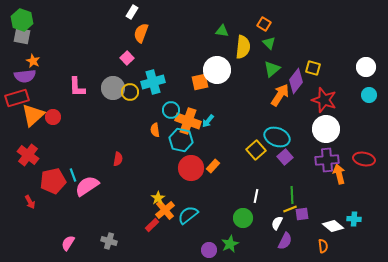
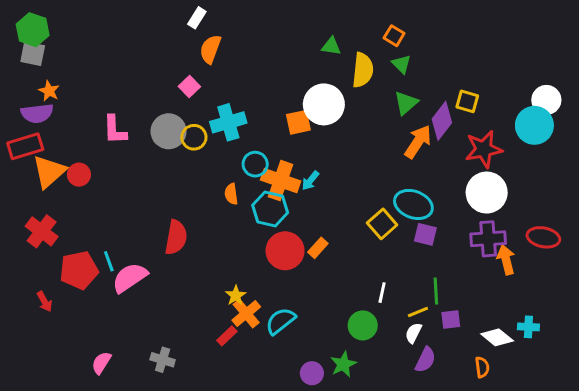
cyan circle: (369, 95) -> (534, 125), moved, size x1.6
red star: (324, 100) -> (484, 149), turned -30
purple square: (285, 157) -> (425, 234), turned -35
red semicircle: (118, 159) -> (176, 237), size x1.6
yellow line: (290, 209) -> (418, 312), moved

